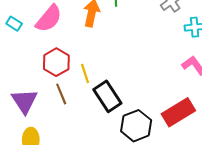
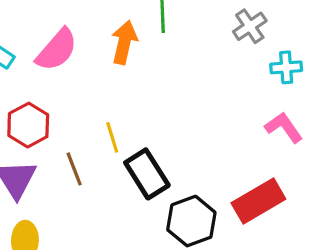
red hexagon: (56, 62) -> (28, 125), moved

